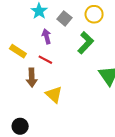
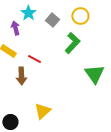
purple arrow: (46, 36) -> (15, 28), moved
yellow triangle: (54, 95) -> (42, 111), moved, turned 36

